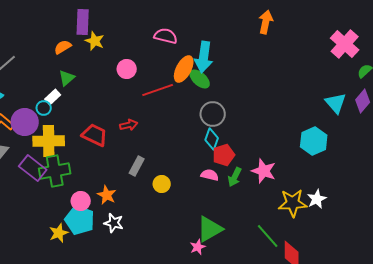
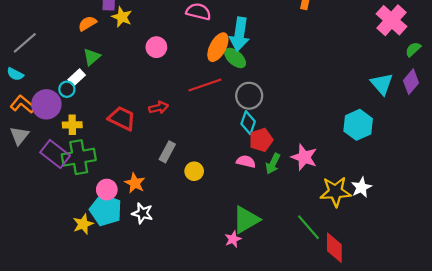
red line: (158, 90) -> (205, 85), moved
yellow cross: (49, 141) -> (72, 125), size x0.6

